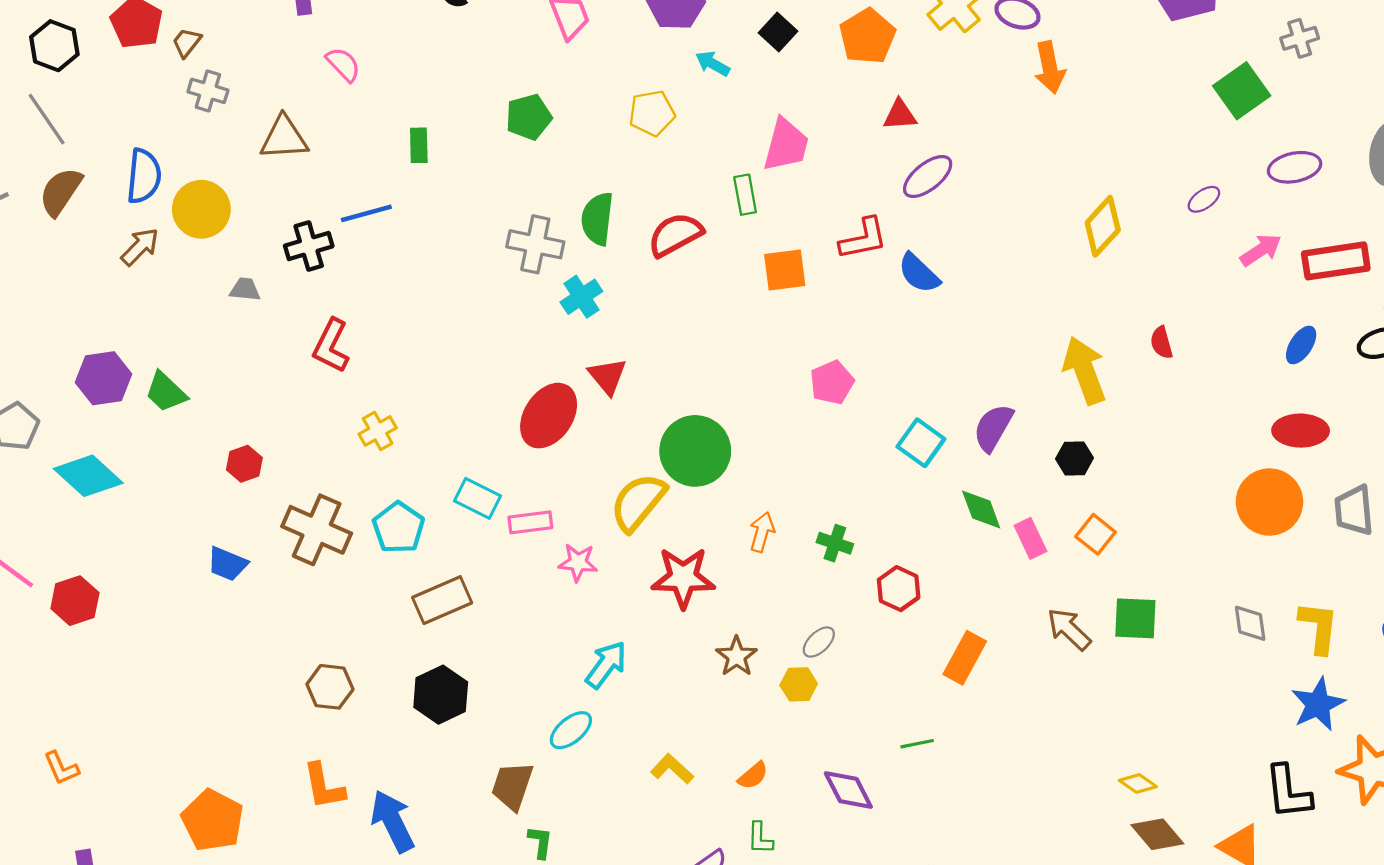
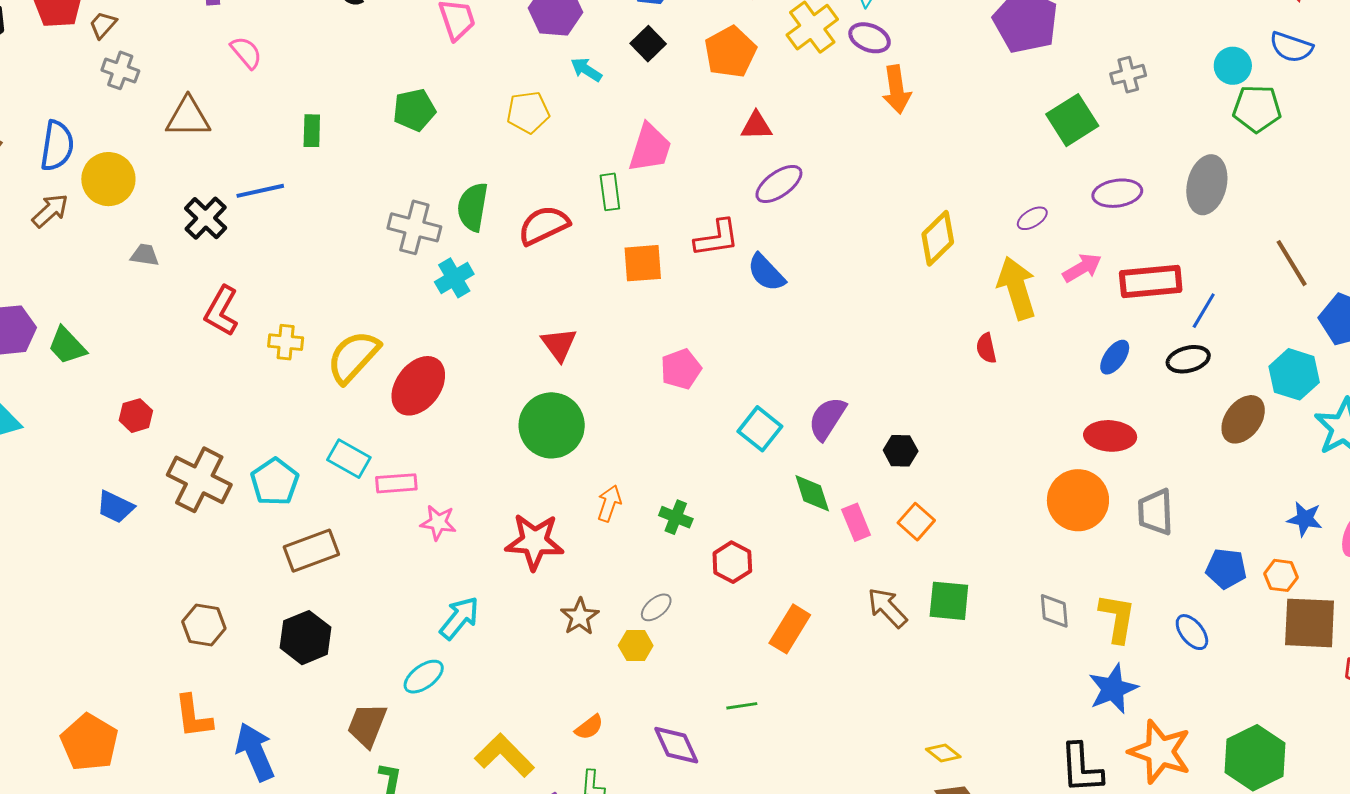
black cross: (309, 246) -> (206, 218), turned -33
yellow arrow: (1085, 370) -> (1017, 288), moved
red triangle: (607, 376) -> (559, 344), moved
yellow cross: (378, 431) -> (286, 342), moved, turned 32
yellow semicircle: (638, 502) -> (353, 357), moved
yellow L-shape: (672, 769) -> (504, 755), moved, size x1.5

